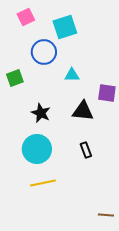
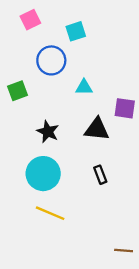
cyan square: (65, 27) -> (76, 31), size x0.7
yellow line: (43, 183) -> (50, 213), turned 35

